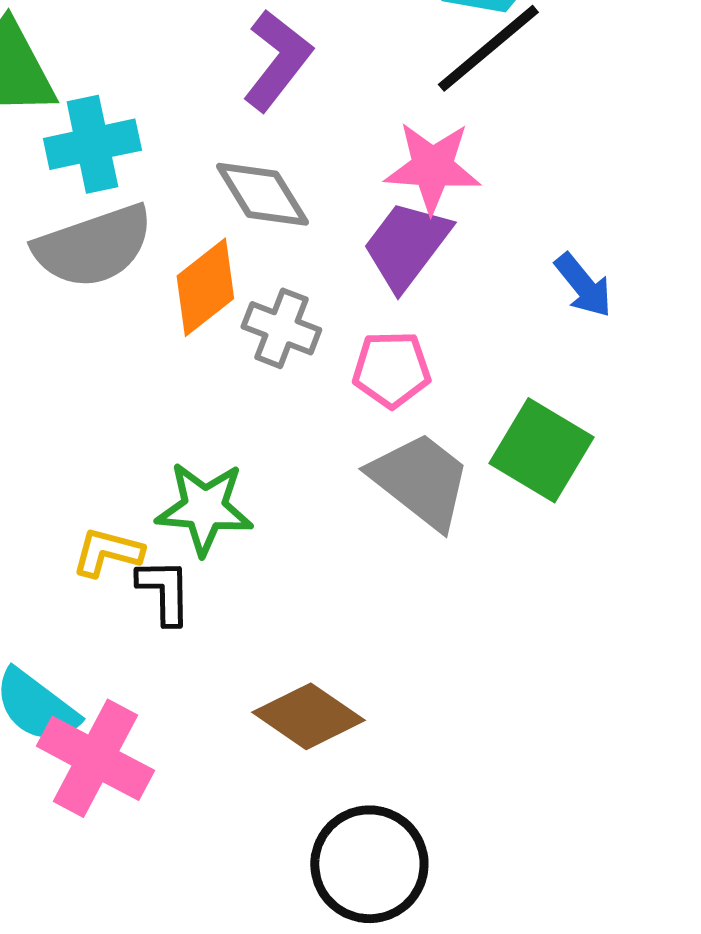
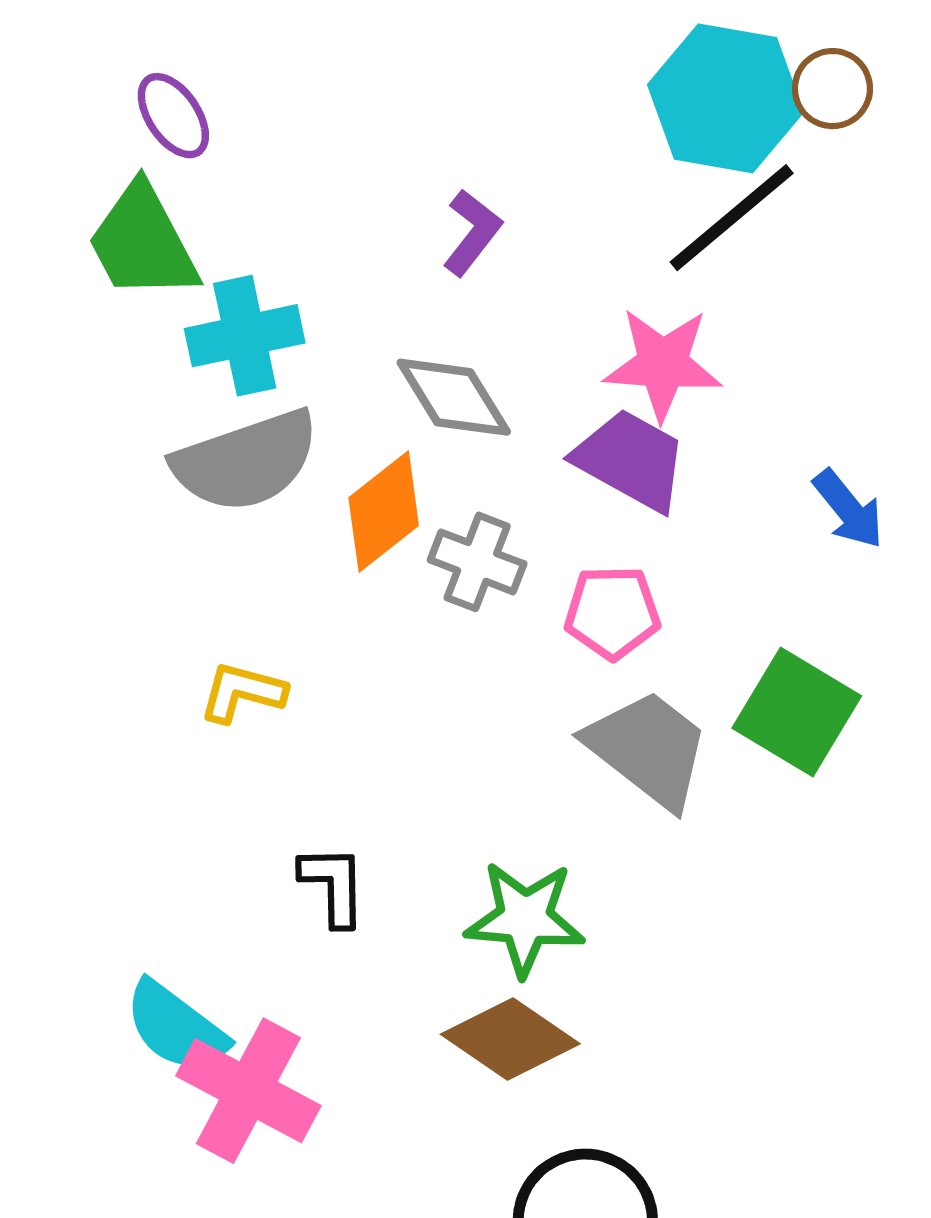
purple L-shape: (277, 60) -> (472, 232), size x0.7
purple trapezoid: (406, 245) -> (631, 460), turned 82
green star: (204, 508) -> (525, 919), moved
yellow L-shape: (107, 552) -> (242, 692), moved

